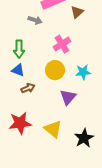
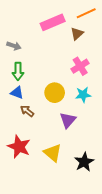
gray arrow: (35, 20) -> (14, 46), moved
pink cross: (62, 44) -> (80, 66), moved
brown arrow: (28, 88) -> (27, 111), turned -120
red star: (20, 123) -> (19, 147), turned 30

